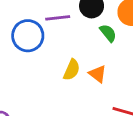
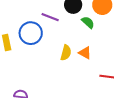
purple line: (58, 18) -> (50, 17), turned 36

